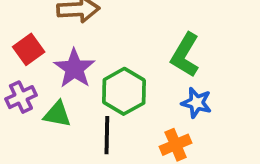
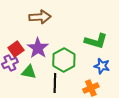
red square: (29, 49) -> (16, 49), moved
green L-shape: (185, 55) -> (96, 41), turned -105

